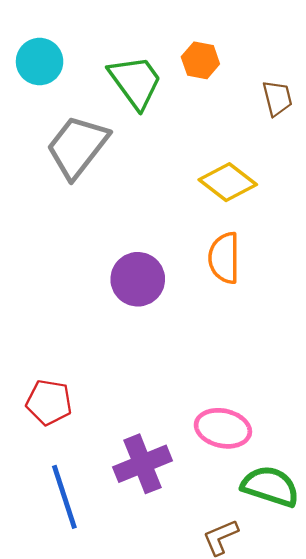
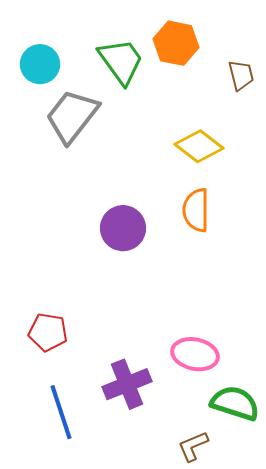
orange hexagon: (200, 60) -> (176, 43), size x1.4
cyan circle: (40, 62) -> (40, 64), moved

